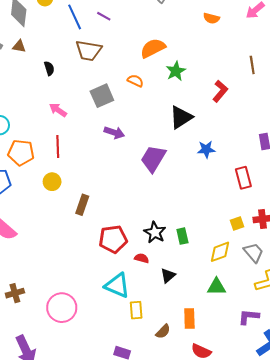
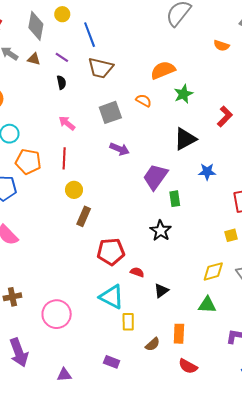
purple line: (104, 16) -> (62, 57), moved
yellow circle: (52, 182) -> (74, 190), moved
yellow square: (237, 223) -> (231, 235), moved
black star: (155, 232) -> (161, 231), moved
green rectangle: (182, 236) -> (175, 199), moved

